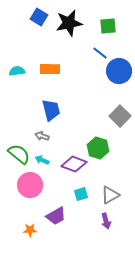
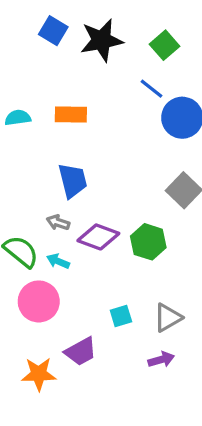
green square: (108, 26) -> (164, 45), turned -36
purple diamond: (74, 164) -> (98, 237), moved
purple arrow: (106, 221) -> (161, 360), turned -91
orange star: (30, 230) -> (39, 374), size x1.5

